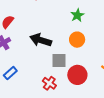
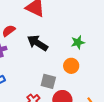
black arrow: (41, 40) -> (37, 43), moved

